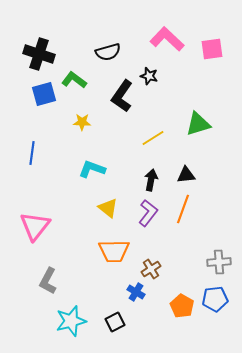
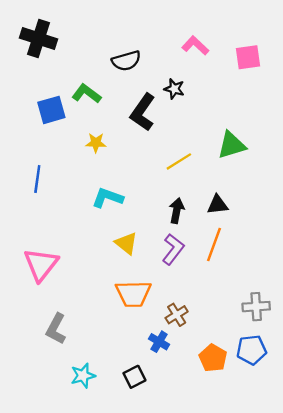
pink L-shape: (167, 39) -> (195, 46), size x0.7
black cross: (39, 54) -> (39, 39), moved
cyan star: (71, 321) -> (83, 376), size x0.7

